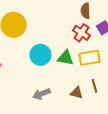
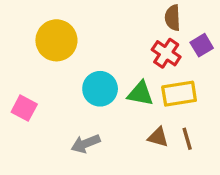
brown triangle: (76, 93) -> (158, 137), moved
gray arrow: (41, 94) -> (86, 144), moved

